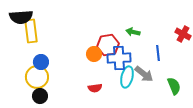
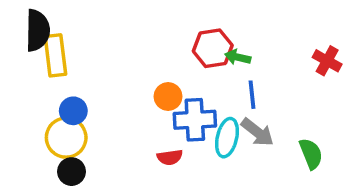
black semicircle: (21, 17) -> (38, 30), turned -85
red hexagon: (108, 45) -> (213, 48), moved
blue line: (158, 53) -> (252, 95), moved
blue cross: (119, 58) -> (195, 120), moved

